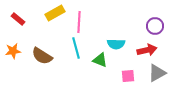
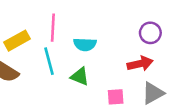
yellow rectangle: (55, 13) -> (17, 41), moved
cyan semicircle: (116, 44) -> (85, 44), moved

